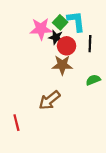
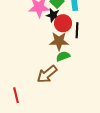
black line: (90, 44) -> (77, 30), moved
green semicircle: (93, 80) -> (63, 56), moved

